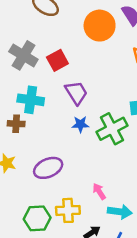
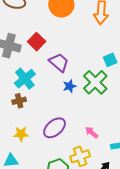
cyan cross: (31, 100) -> (25, 79), turned -30
pink arrow: (99, 191) -> (92, 132), moved

